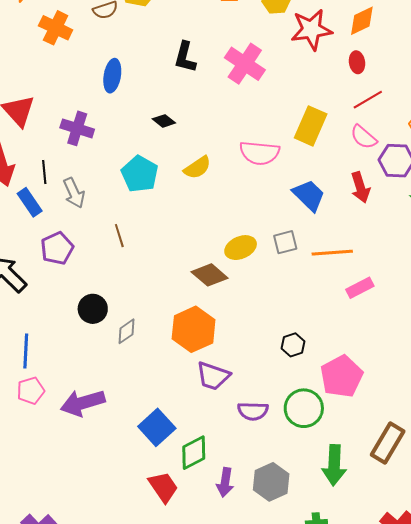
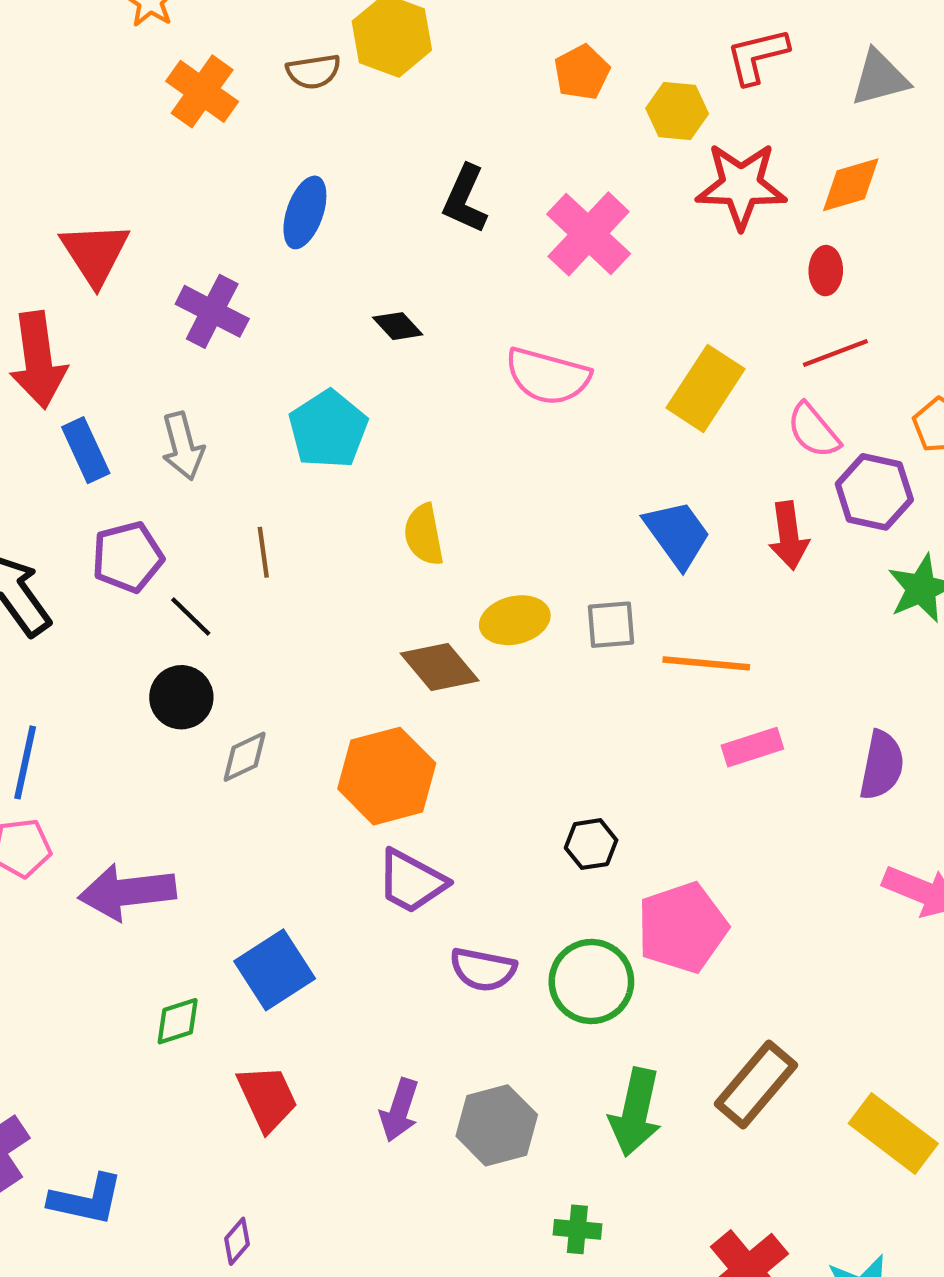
pink semicircle: (260, 153) -> (548, 376), moved
yellow semicircle: (197, 168) -> (424, 535), moved, turned 104
black line: (44, 172) -> (191, 616), moved, turned -50
green diamond: (194, 453) -> (178, 1021), moved, size x0.7

